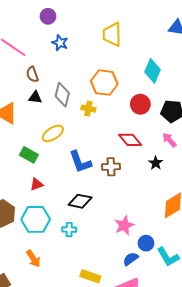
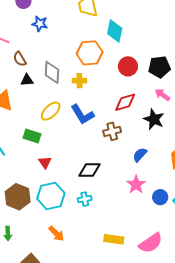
cyan diamond: (153, 71) -> (115, 31), moved
red diamond: (130, 140) -> (125, 102), turned -55
blue L-shape: (80, 162) -> (82, 115), moved
black star: (156, 163) -> (154, 119), size x1.5
red triangle: (37, 184) -> (45, 162), turned -32
blue semicircle: (131, 259) -> (140, 155), moved

